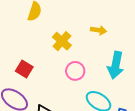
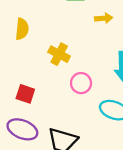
yellow arrow: (99, 30) -> (104, 18), moved

